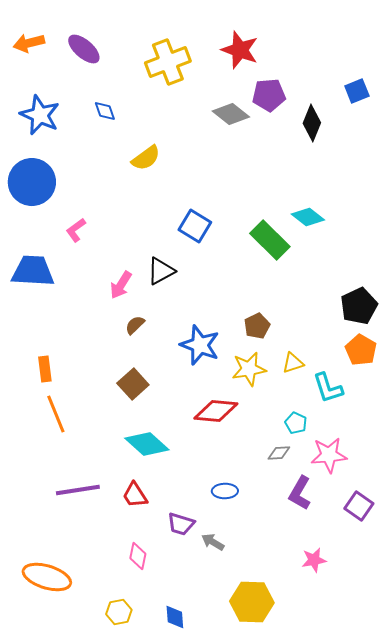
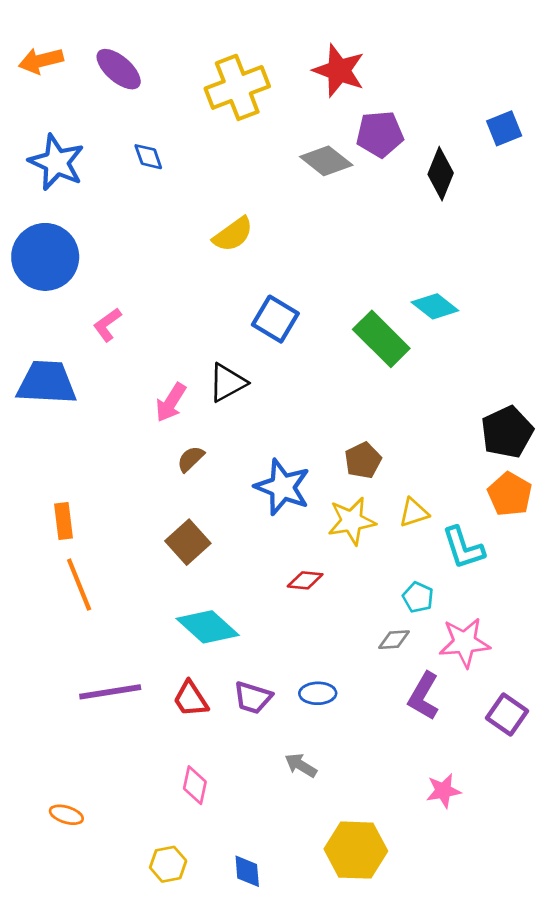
yellow semicircle: (146, 158) -> (233, 234), moved
red diamond: (216, 411) -> (305, 580), size x0.6
purple trapezoid: (181, 524) -> (253, 698), moved
orange ellipse: (47, 577) -> (66, 815), size x0.5

